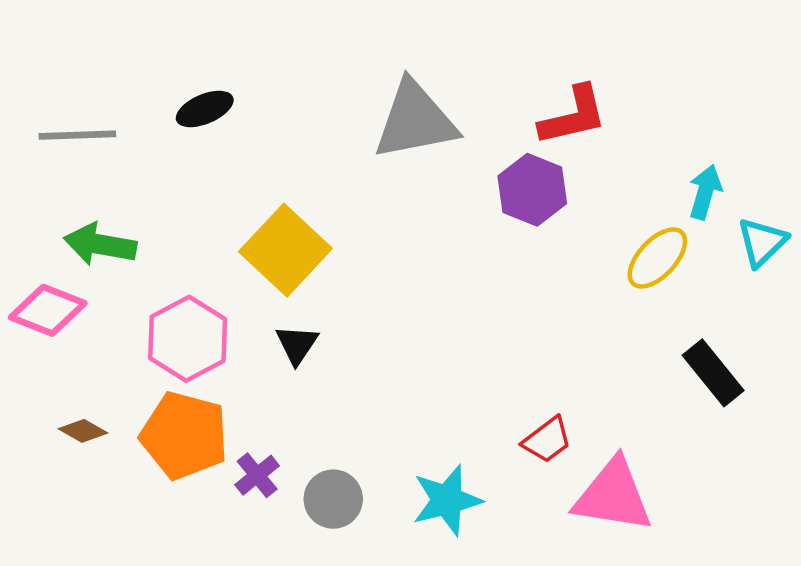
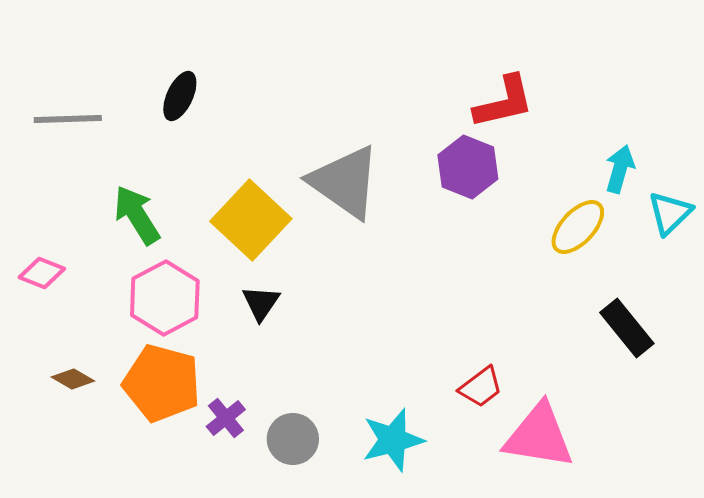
black ellipse: (205, 109) -> (180, 96), turned -42
gray triangle: (415, 120) -> (345, 182), moved, turned 46
green arrow: (100, 244) -> (137, 215), moved, turned 48
pink diamond: (48, 310) -> (42, 273), size x0.7

